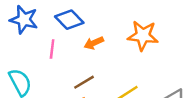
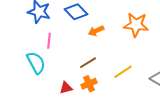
pink line: (52, 49) -> (49, 41), moved

